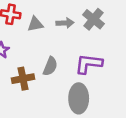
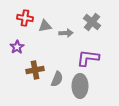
gray arrow: (65, 23) -> (66, 33), moved
gray semicircle: (50, 66) -> (57, 79), moved

